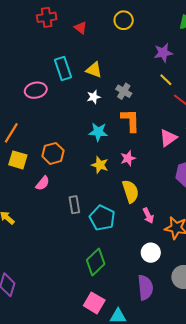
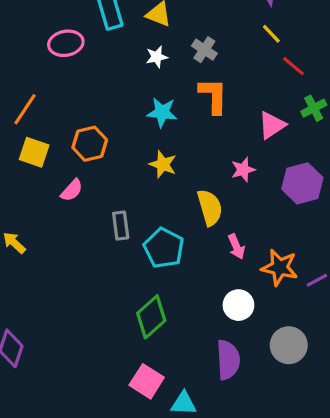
pink star: (128, 158) -> (243, 170), moved

